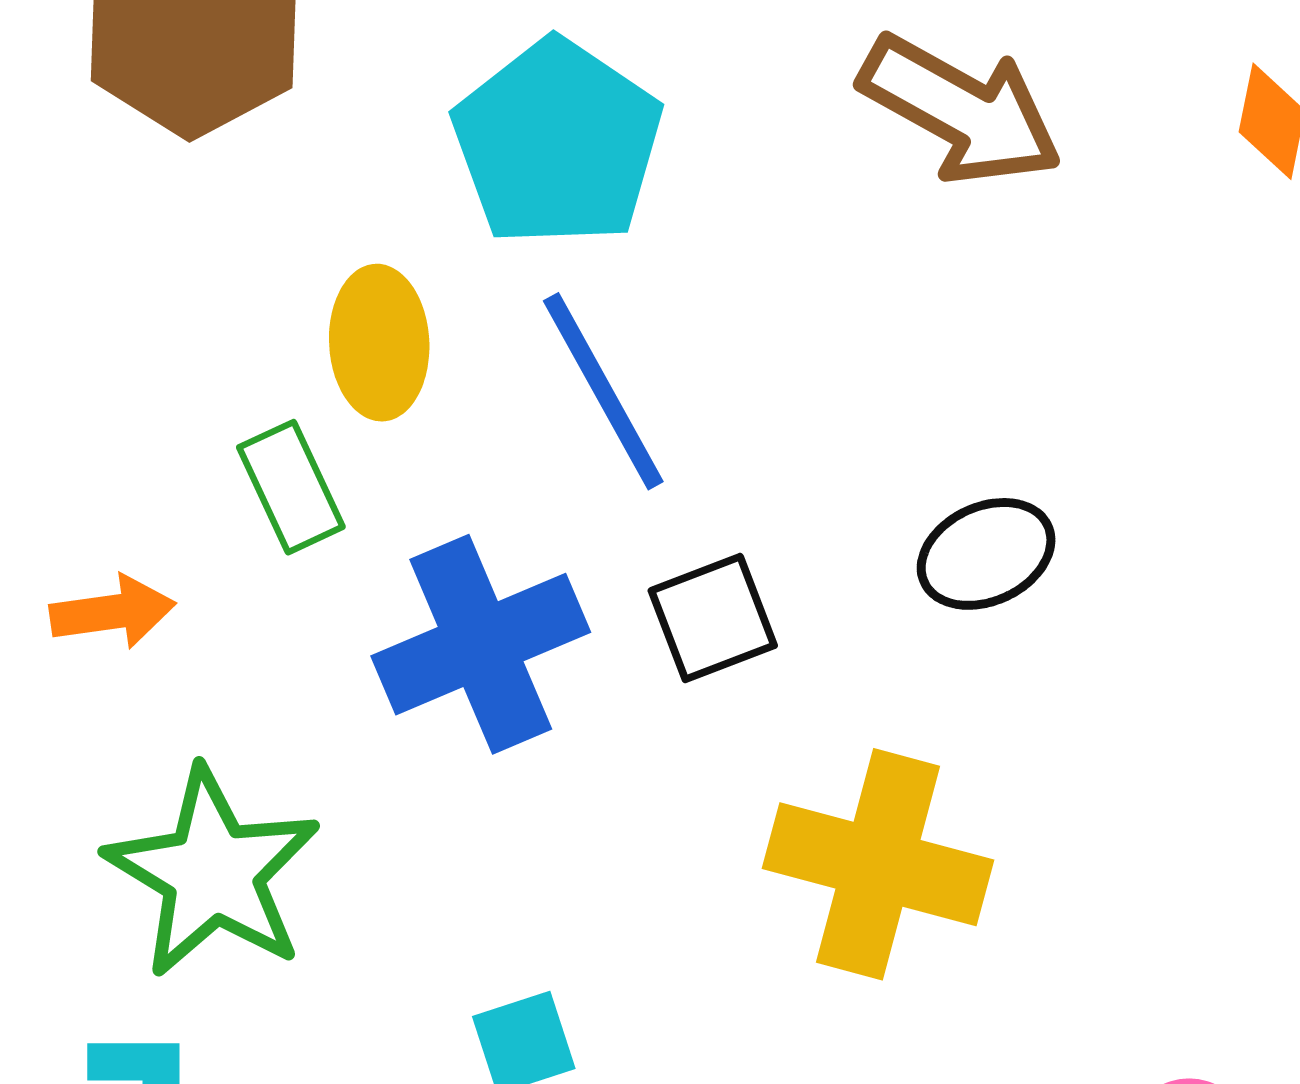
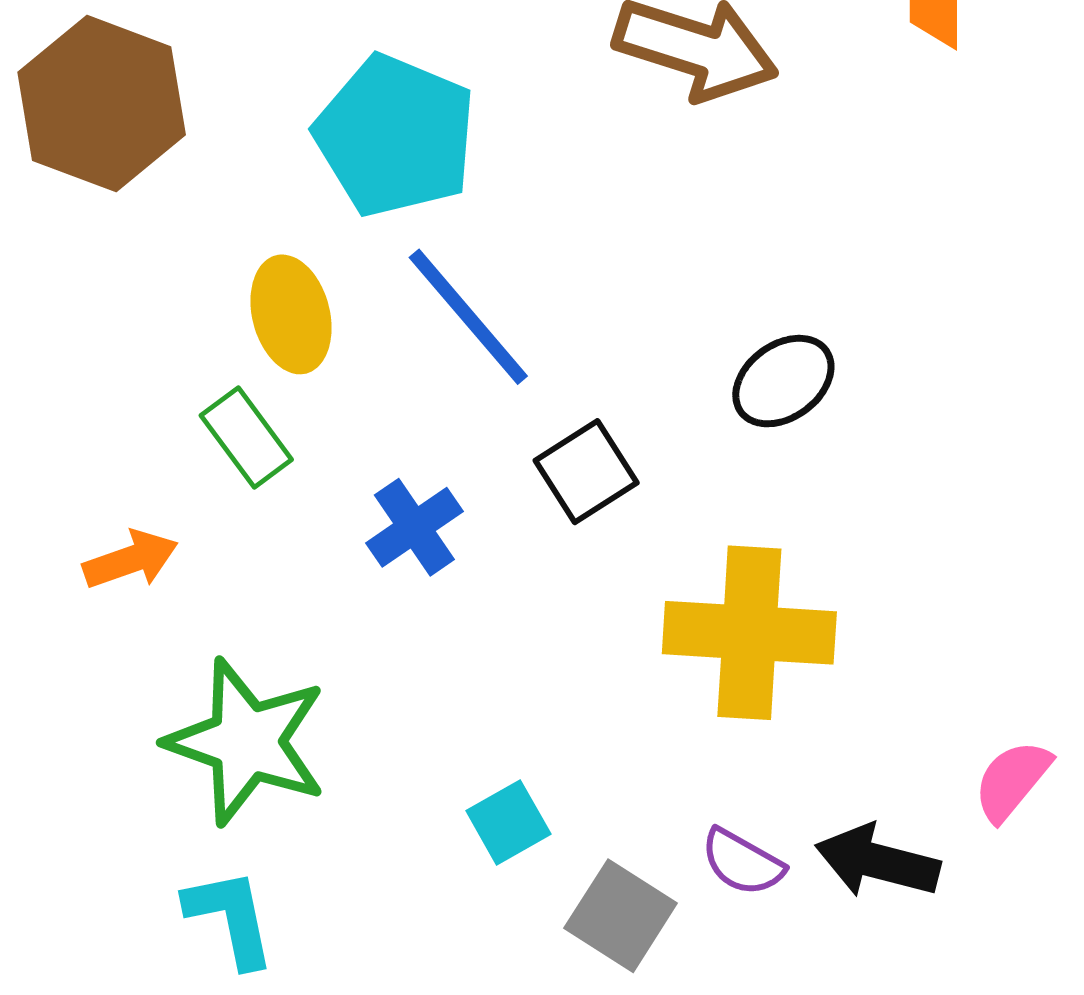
blue cross: (481, 644) -> (414, 527), size x0.6

